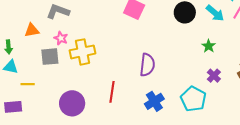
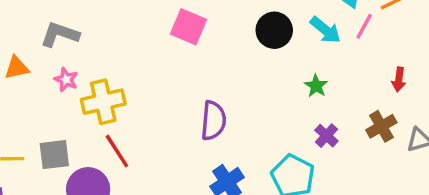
gray square: (50, 57) -> (54, 155), moved
red line: (112, 92) -> (117, 151), moved, turned -40

